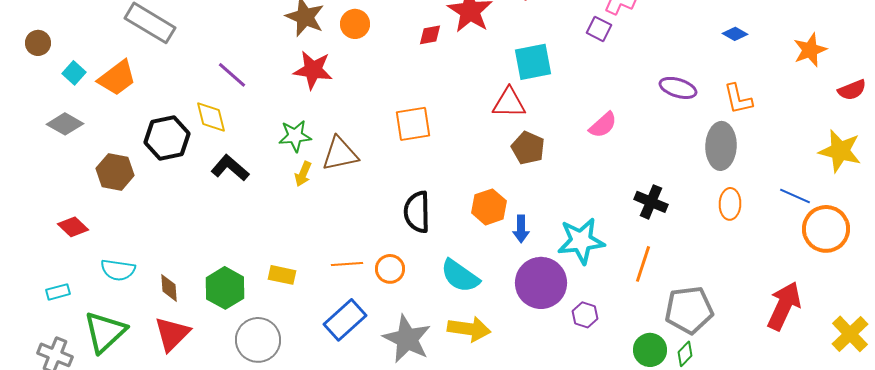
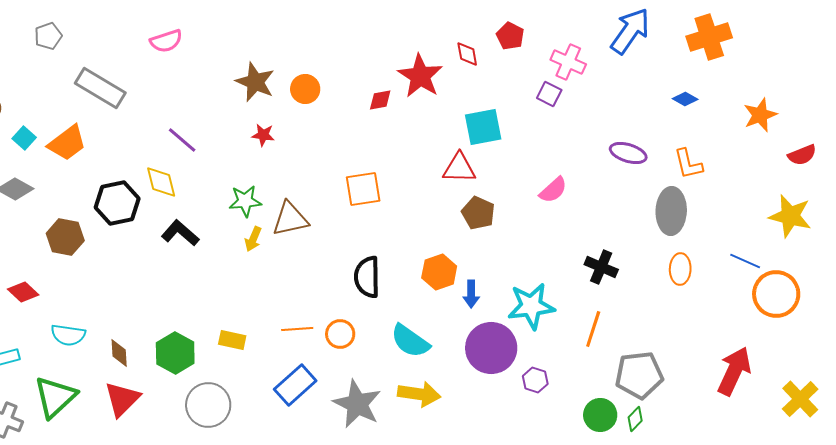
red star: (313, 70) -> (263, 135), size x0.6

